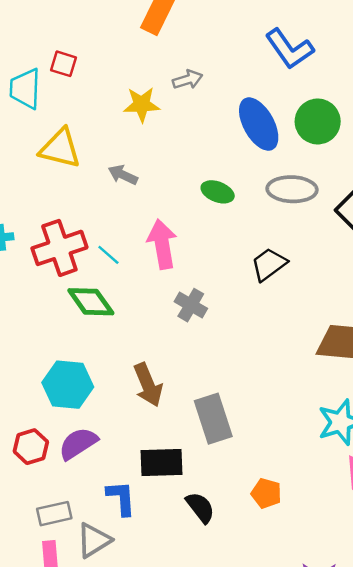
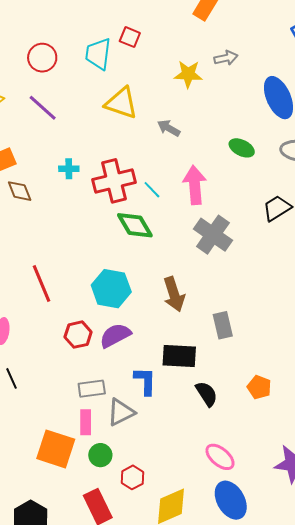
gray cross: (191, 305) -> (213, 235), size x1.5
gray rectangle: (213, 419) -> (223, 325), size x0.7

